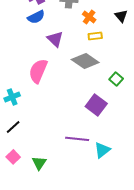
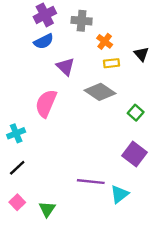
black triangle: (121, 16) -> (141, 54), moved
purple square: (96, 105) -> (134, 154), moved

